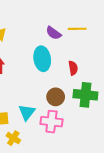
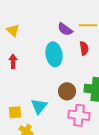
red semicircle: (73, 68) -> (84, 48), moved
pink cross: (51, 122) -> (79, 115), moved

